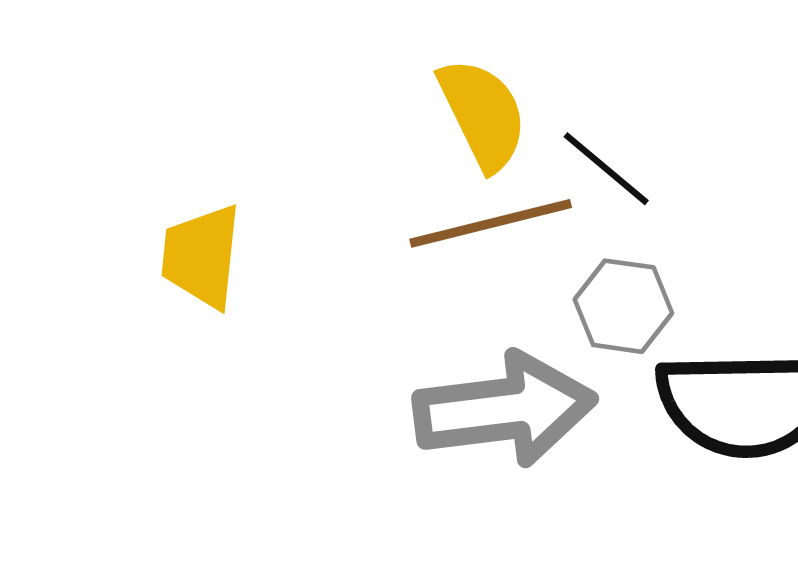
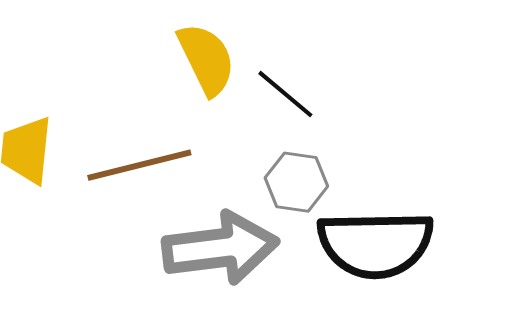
brown line: (491, 223) -> (139, 165), moved

